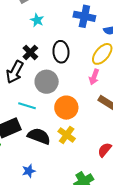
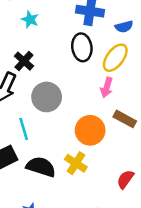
black ellipse: (61, 52) -> (82, 47), moved
cyan line: (27, 106) -> (24, 129), turned 60
orange circle: (66, 108) -> (90, 130), moved

